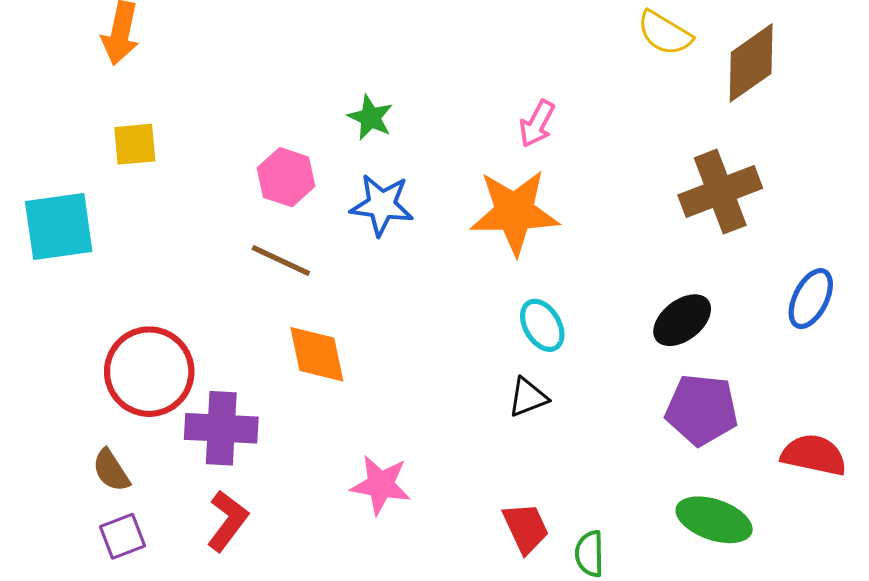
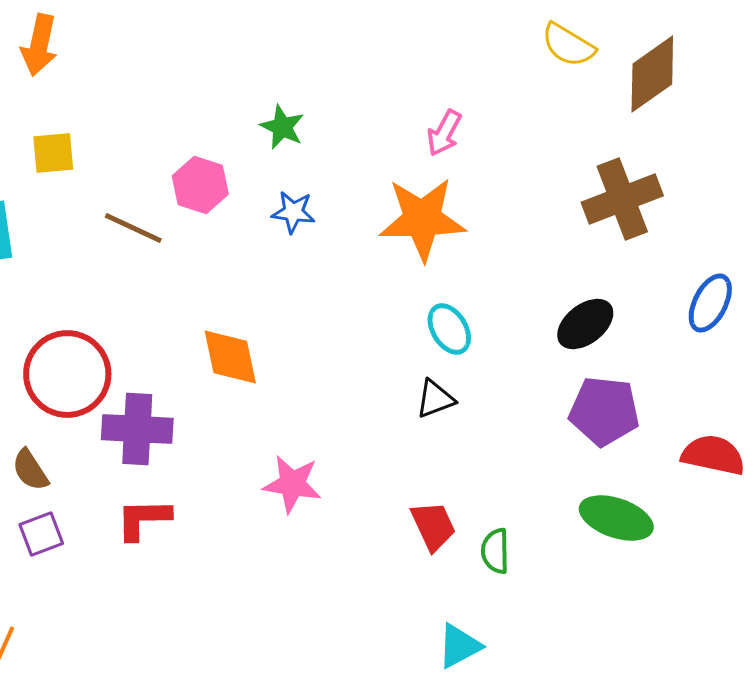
blue star: (382, 205) -> (293, 212), size x0.7
brown line: (281, 261) -> (133, 228), moved
red L-shape: (227, 521) -> (143, 519), turned -128

